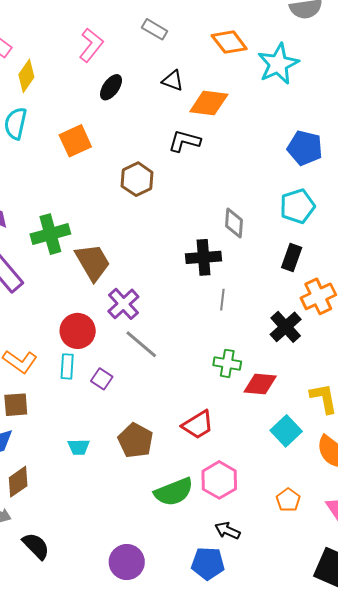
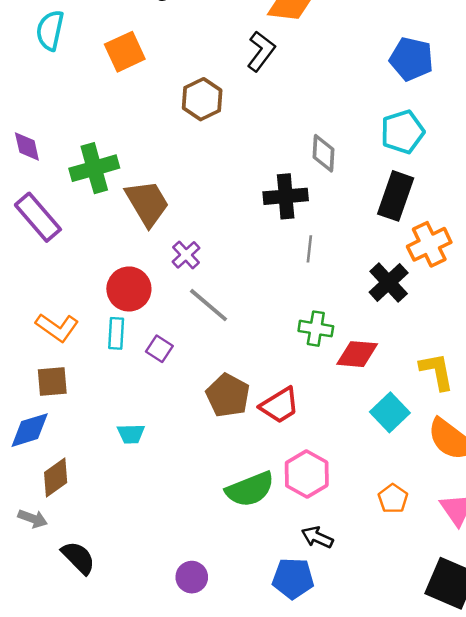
black L-shape: (184, 141) -> (261, 51), turned 112
black rectangle: (292, 258) -> (396, 196), size x1.4
purple cross: (123, 304) -> (186, 255), size x0.7
brown pentagon: (135, 441) -> (228, 395), moved
purple circle: (127, 562) -> (192, 577), size x0.7

